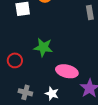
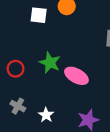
pink ellipse: (67, 71) -> (76, 76), moved

